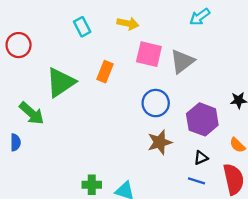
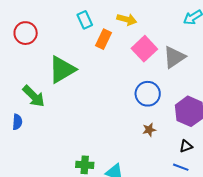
pink square: (149, 54) -> (144, 49), turned 30
orange rectangle: (105, 72) -> (103, 39), moved
brown star: (160, 142) -> (149, 130), size x0.6

